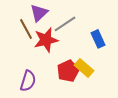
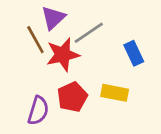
yellow rectangle: (84, 68) -> (115, 93), turned -30
red pentagon: (68, 71) -> (72, 97), moved

